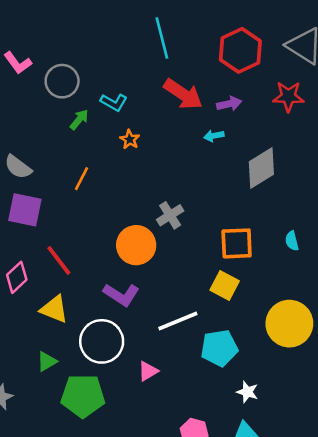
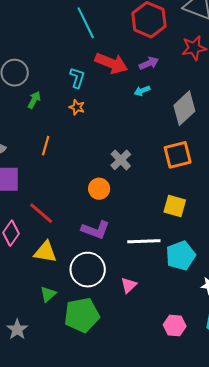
cyan L-shape: (114, 102) -> (77, 78), moved, turned -90
orange square: (237, 243) -> (178, 155), moved
orange circle: (136, 245) -> (99, 189), size x0.7
white line: (178, 321) -> (144, 241), turned 32

